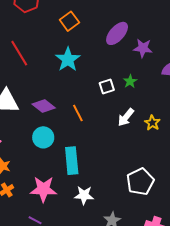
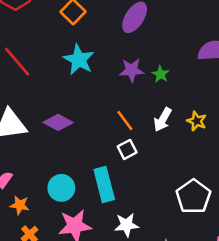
purple star: (143, 48) -> (132, 70), moved
white square: (107, 87) -> (127, 149), moved
orange line: (78, 113) -> (125, 120), moved
cyan circle: (43, 137) -> (61, 188), moved

